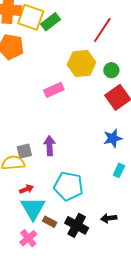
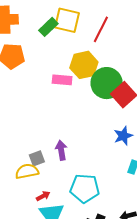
yellow square: (31, 17) -> (67, 20), moved
green circle: (111, 70) -> (107, 83), moved, size x2.0
pink rectangle: (54, 90) -> (62, 80), moved, turned 36

